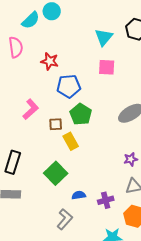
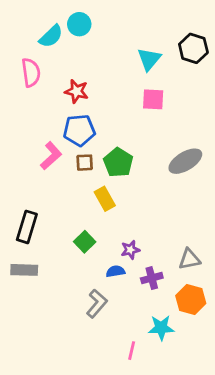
blue pentagon: (69, 86) -> (79, 130), moved
brown square: (56, 124) -> (85, 163), moved
purple star: (131, 159) -> (130, 250), moved
green square: (56, 173) -> (85, 242), size x0.7

